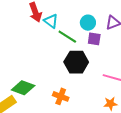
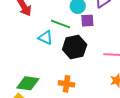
cyan triangle: (51, 21) -> (46, 38), moved

